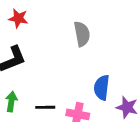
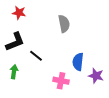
black line: (45, 107) -> (36, 56), moved, turned 40

